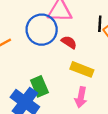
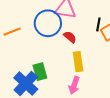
yellow rectangle: (82, 69) -> (78, 62), turned 54

